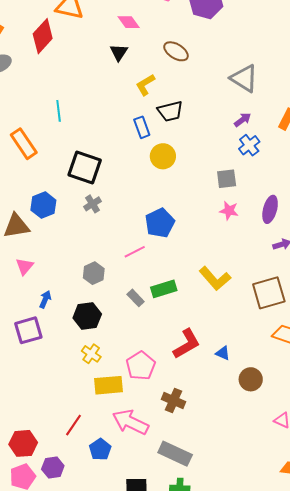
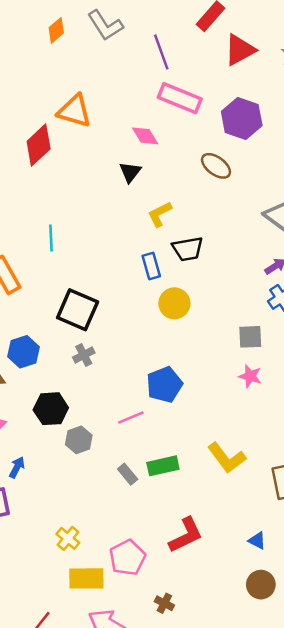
brown ellipse: (176, 51) -> (216, 166), moved
black hexagon: (87, 316) -> (51, 409), moved
blue triangle: (223, 353) -> (257, 541), moved
brown cross: (173, 401) -> (164, 603), size x0.7

